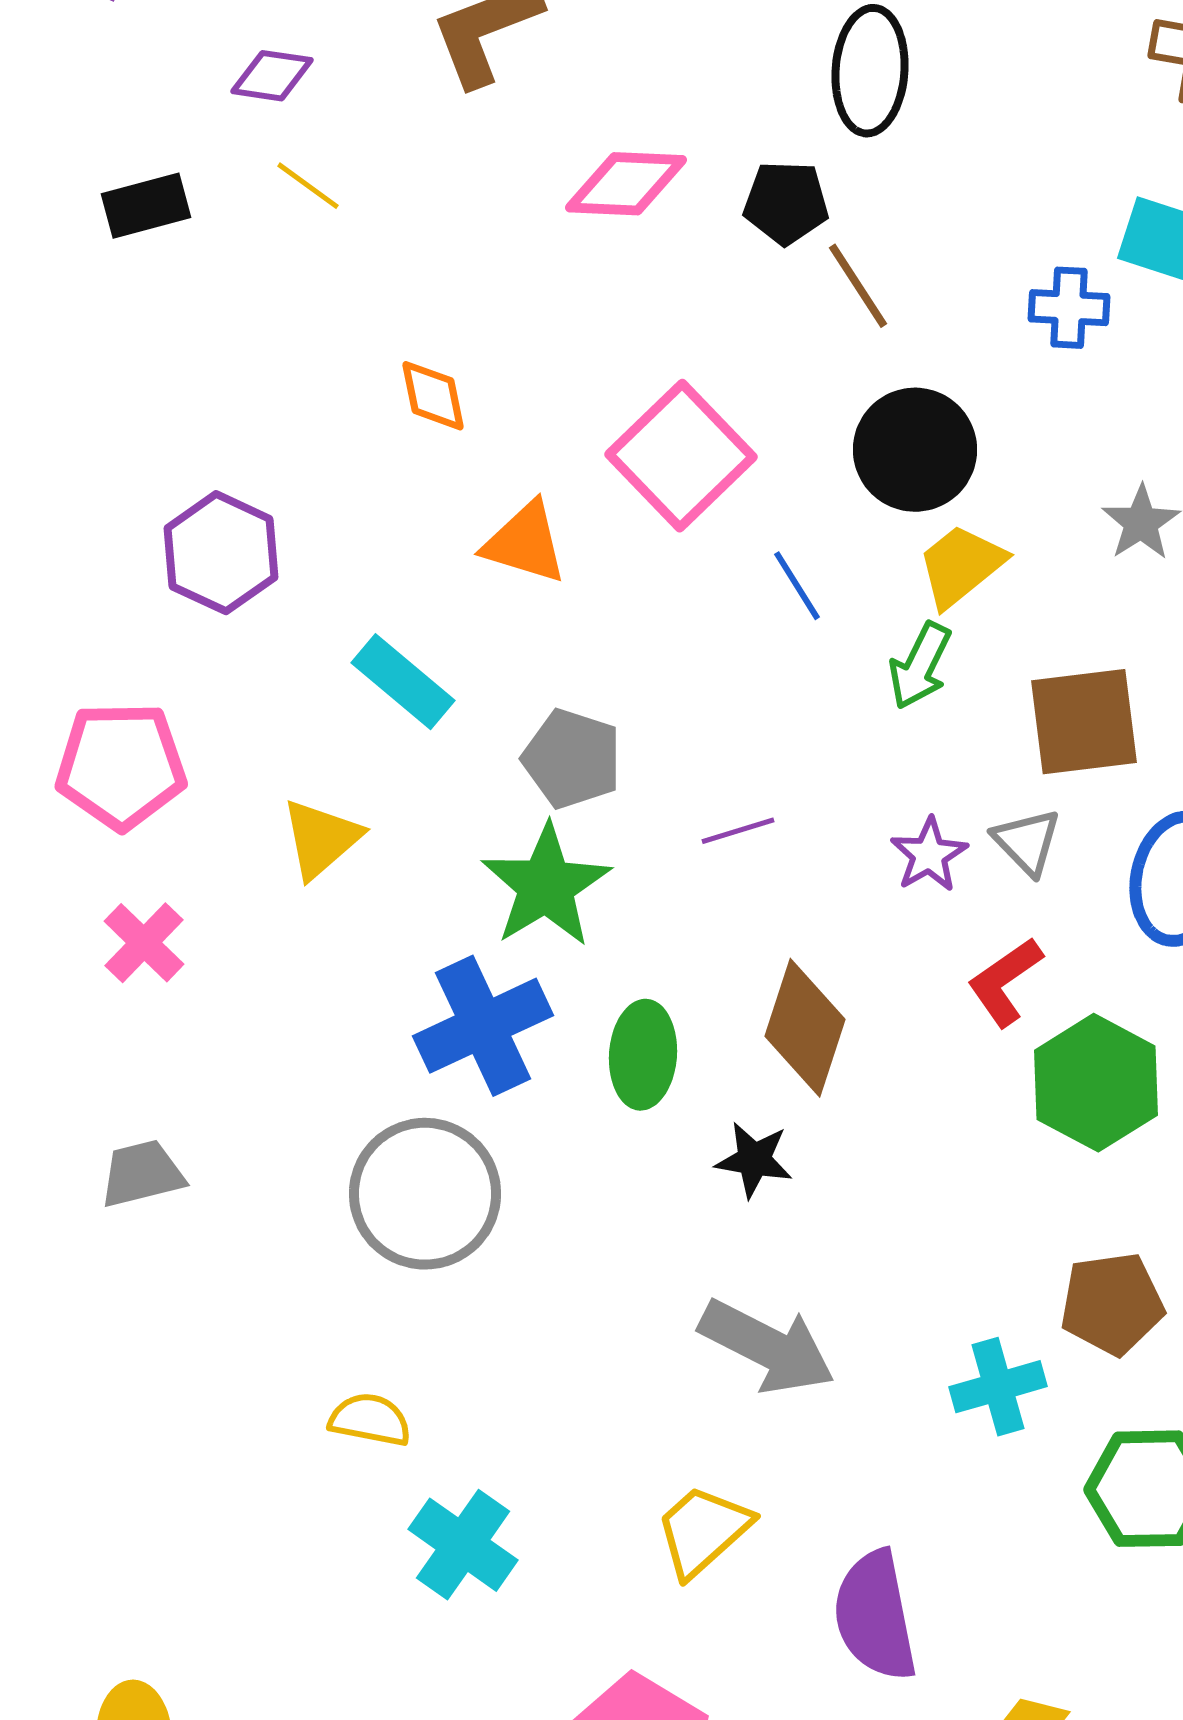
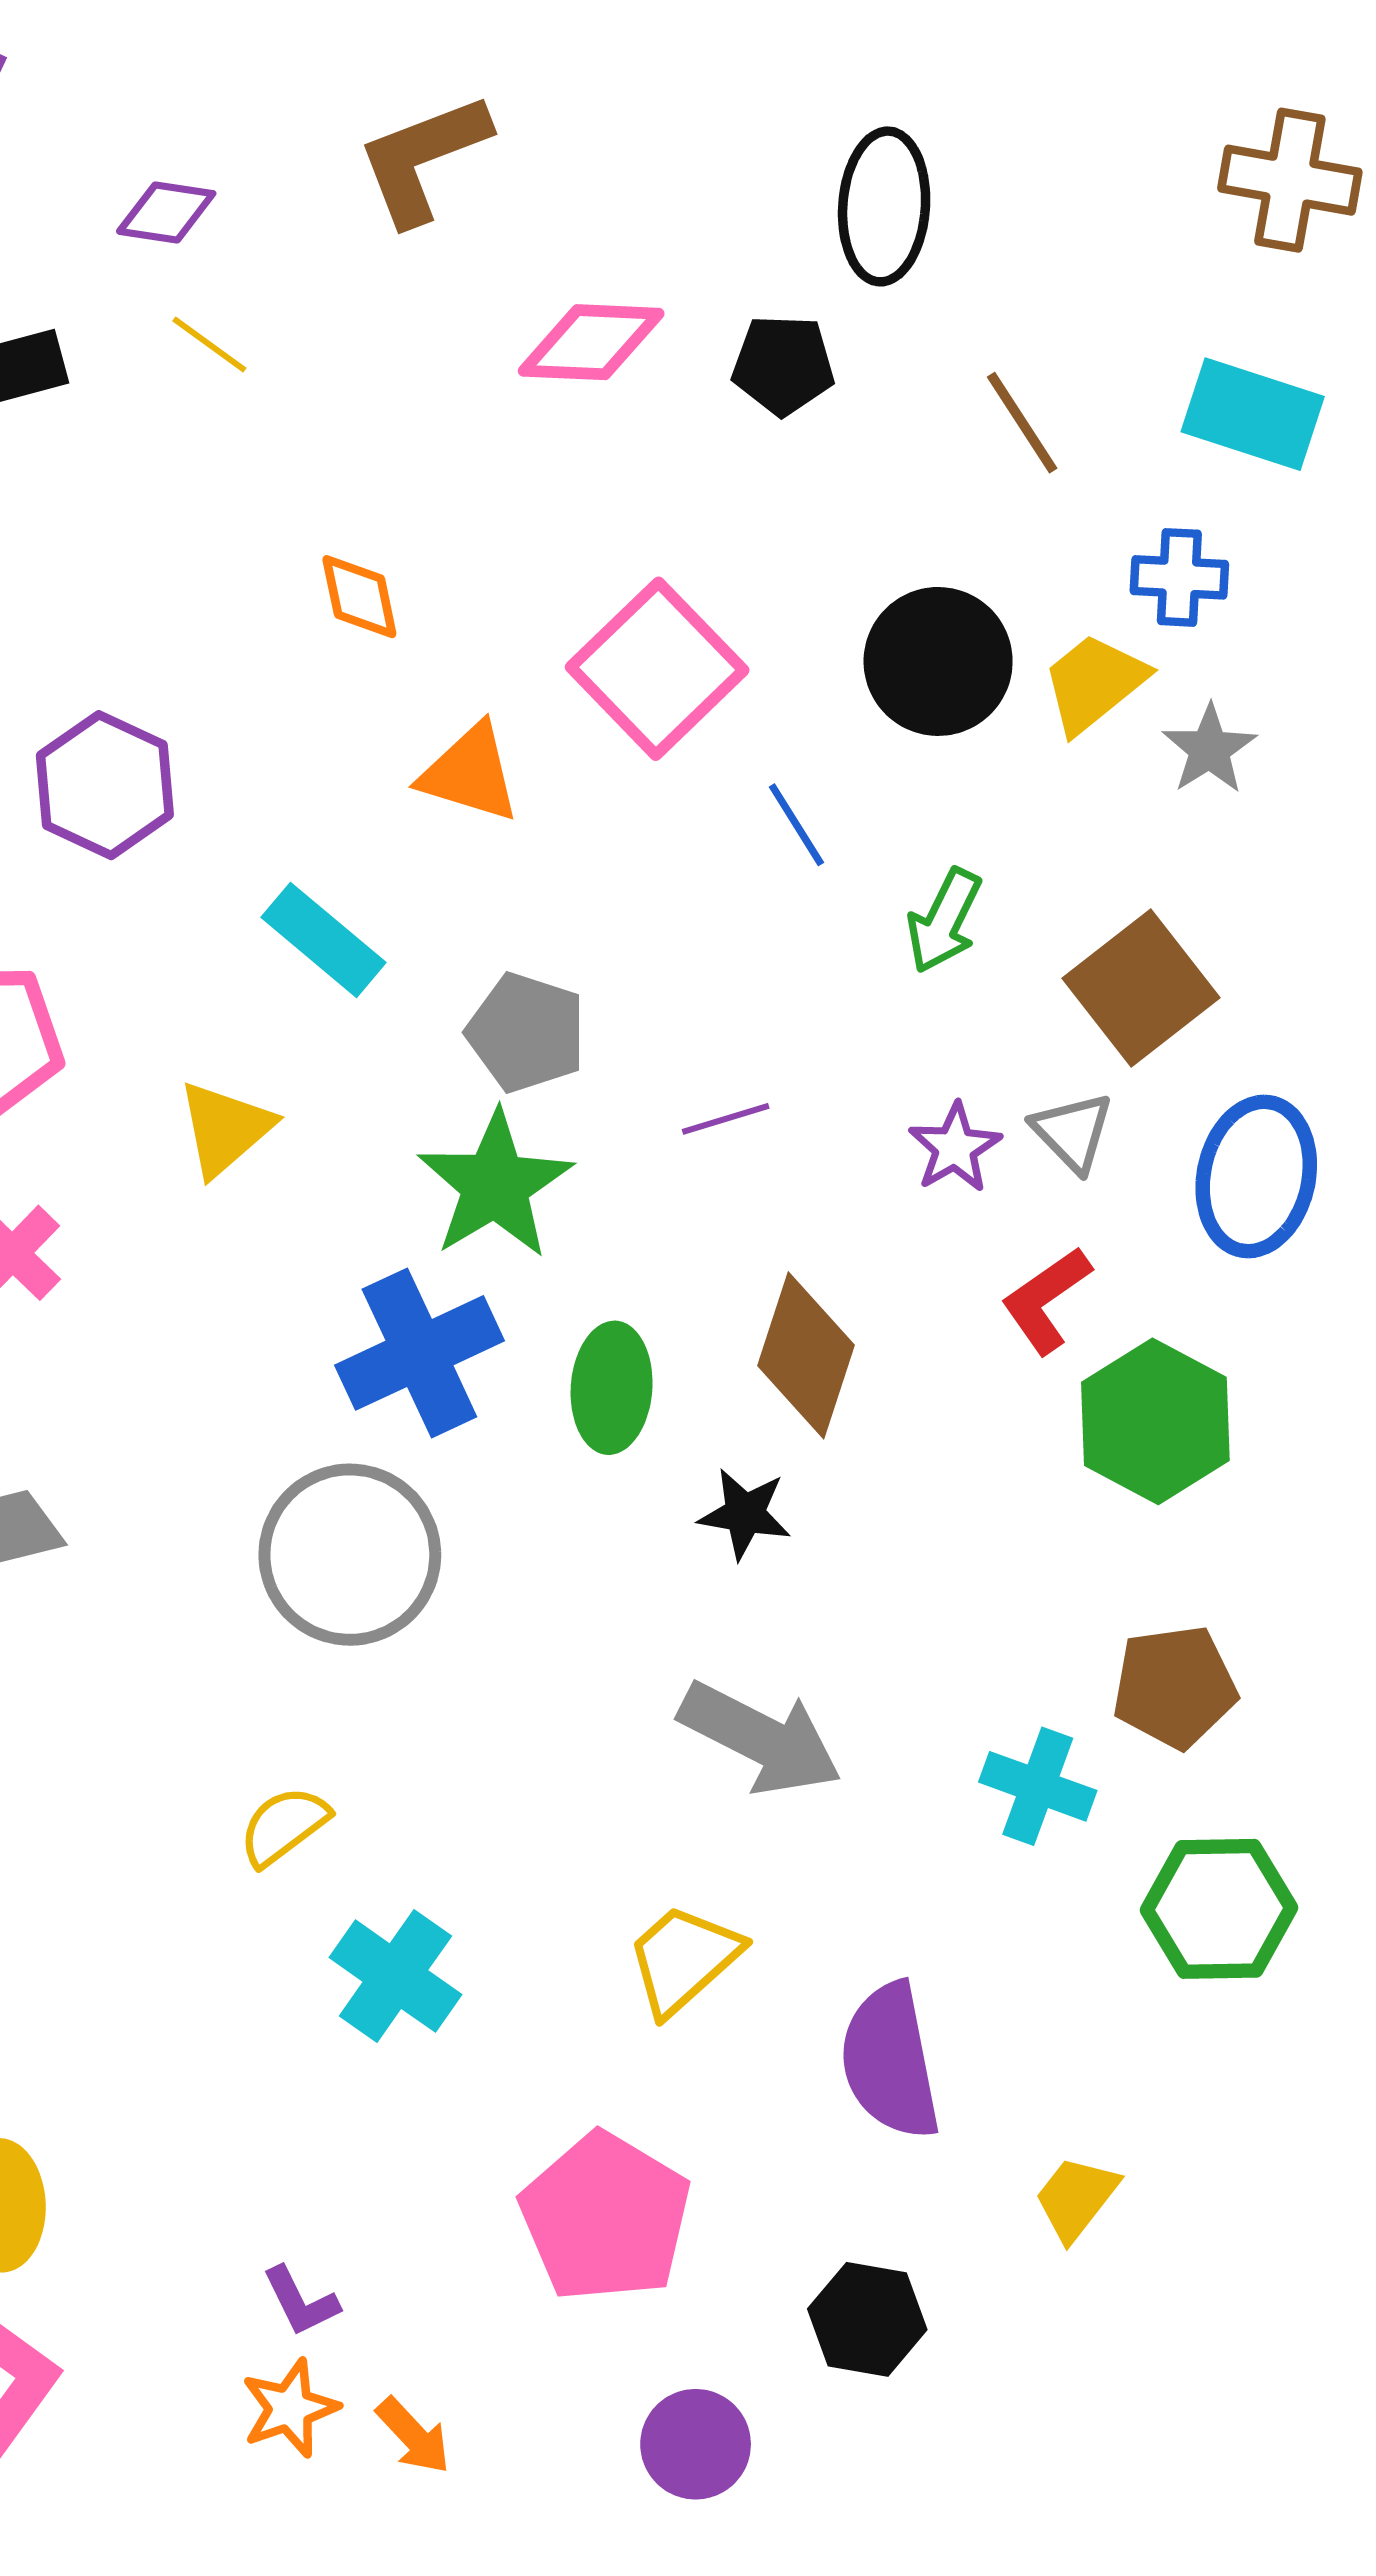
brown line: (858, 286) -> (1022, 423), moved
blue cross: (1069, 308) -> (1179, 577), moved
yellow trapezoid: (961, 566) -> (1094, 683), moved
brown square: (1084, 722) -> (1141, 988), turned -31
cyan cross: (998, 1387) -> (1038, 1786), turned 36
yellow semicircle: (370, 1420) -> (284, 1826), turned -48

